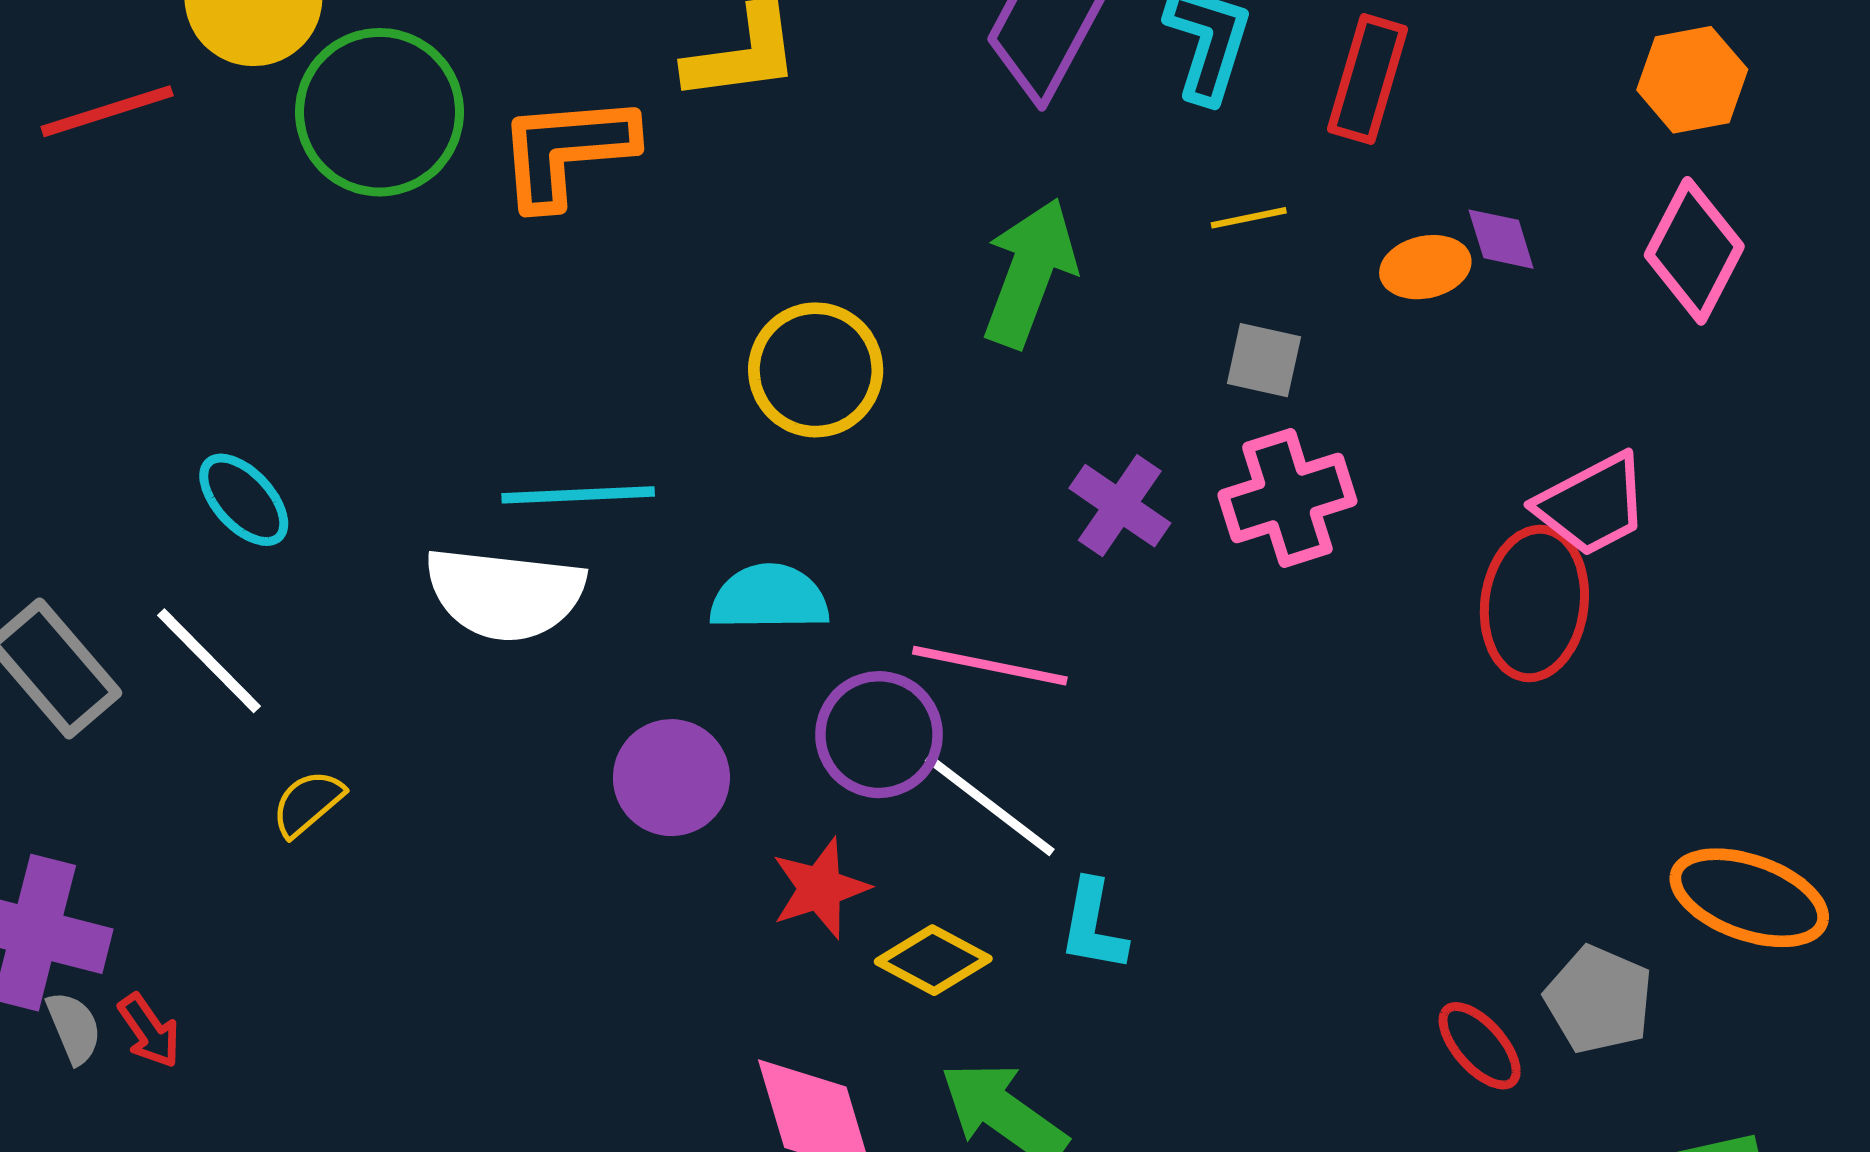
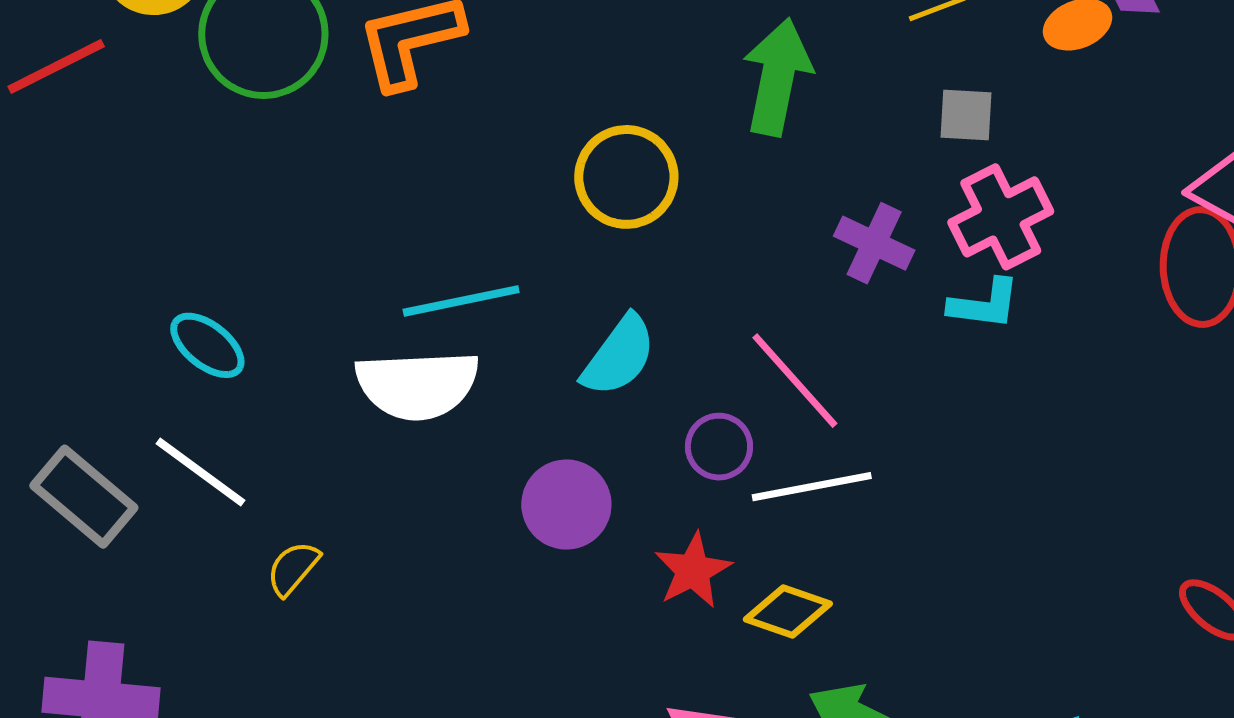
cyan semicircle: (769, 598) -> (619, 356), turned 136
pink line: (990, 666) -> (795, 381), turned 46
purple circle: (879, 735) -> (719, 447), size x0.7
white line: (990, 805) -> (812, 487), turned -39
cyan L-shape: (1093, 926) -> (984, 304), moved, turned -84

